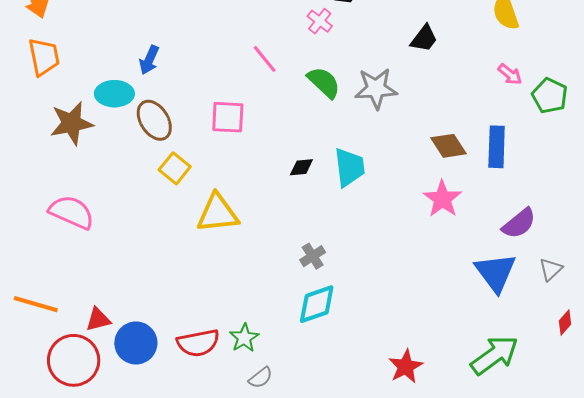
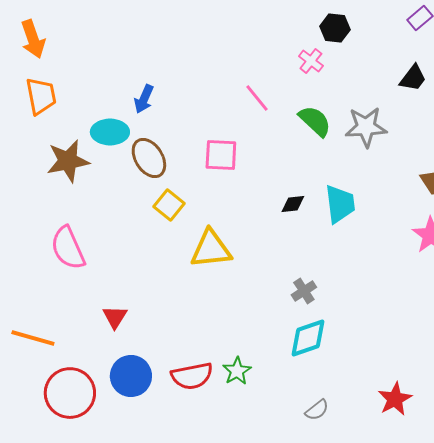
pink semicircle: (72, 212) -> (68, 248), turned -138
red triangle: (98, 319) -> (115, 317), moved, turned -44
gray semicircle: (261, 378) -> (317, 410), moved

